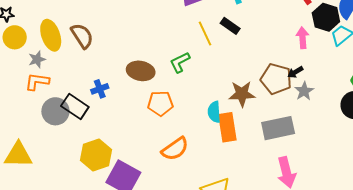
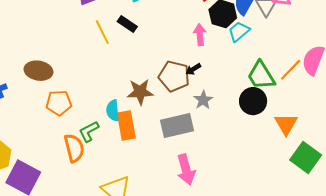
green L-shape: (180, 62) -> (89, 131), moved
gray star: (304, 91) -> (203, 100), moved
orange semicircle: (175, 149) -> (74, 148), turned -68

